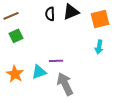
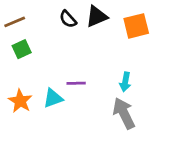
black semicircle: (50, 14) -> (68, 19), turned -40
cyan arrow: (99, 47) -> (125, 82), moved
gray arrow: (65, 84) -> (124, 113), moved

